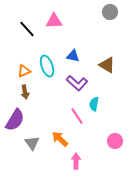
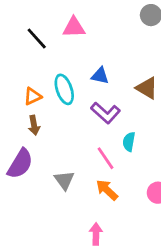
orange arrow: (60, 139) -> (107, 190), moved
gray triangle: (32, 143) -> (64, 180), moved
pink arrow: (76, 161) -> (96, 234), moved

